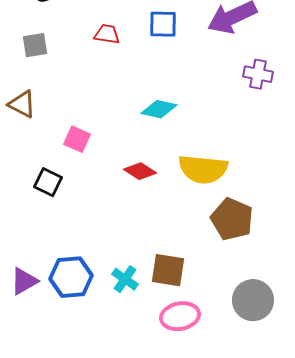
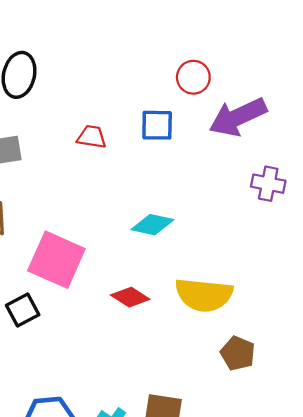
pink square: (77, 139) -> (56, 260), size x1.8
black square: (48, 182) -> (23, 310), turned 36
brown pentagon: (232, 219) -> (238, 353), size x0.7

